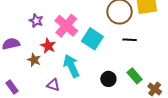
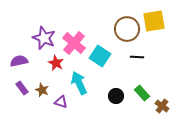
purple star: (36, 21) -> (44, 38), size x1.6
brown star: (34, 60) -> (42, 90), moved
purple rectangle: (12, 87) -> (22, 88), moved

